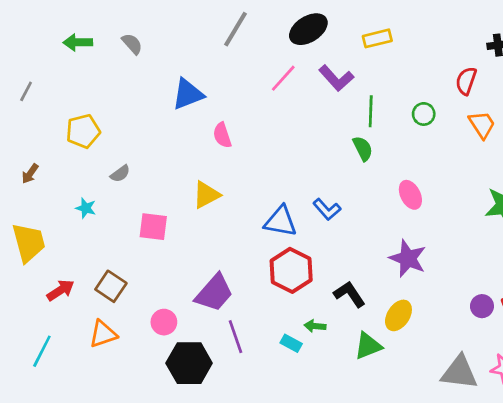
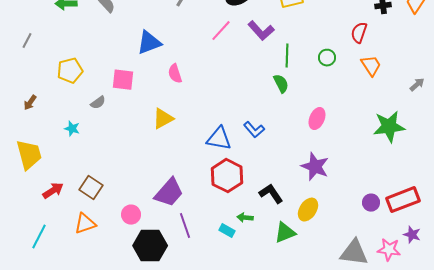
pink ellipse: (410, 195) -> (317, 119), turned 50
pink square: (153, 227) -> (123, 80), moved

